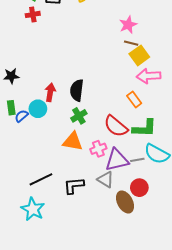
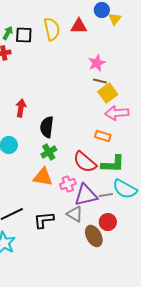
red arrow: (50, 92) -> (21, 108), moved
orange rectangle: (134, 100) -> (103, 136), turned -35

